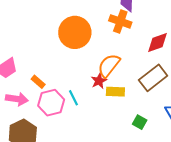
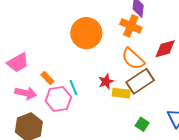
orange semicircle: (109, 65) -> (133, 59), moved, turned -90
brown rectangle: (153, 78) -> (140, 81), moved
cyan line: (73, 98) -> (73, 88), moved

